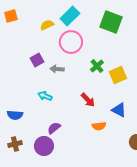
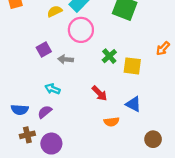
yellow square: (118, 75) -> (132, 66), turned 30
purple semicircle: (54, 128) -> (45, 112), moved
brown cross: (15, 144) -> (27, 135), moved

